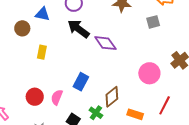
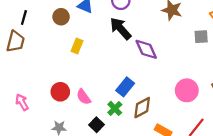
blue rectangle: (81, 82) -> (125, 87), moved
pink semicircle: (57, 97) -> (84, 97), turned -70
green cross: (96, 113) -> (115, 108), moved

